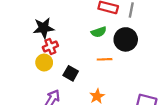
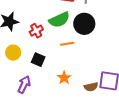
green semicircle: (99, 32) -> (59, 20), size x1.5
red cross: (50, 47) -> (36, 31), moved

